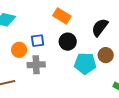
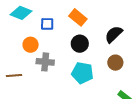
blue square: (38, 41) -> (47, 24), moved
cyan pentagon: (85, 63) -> (82, 73), moved

